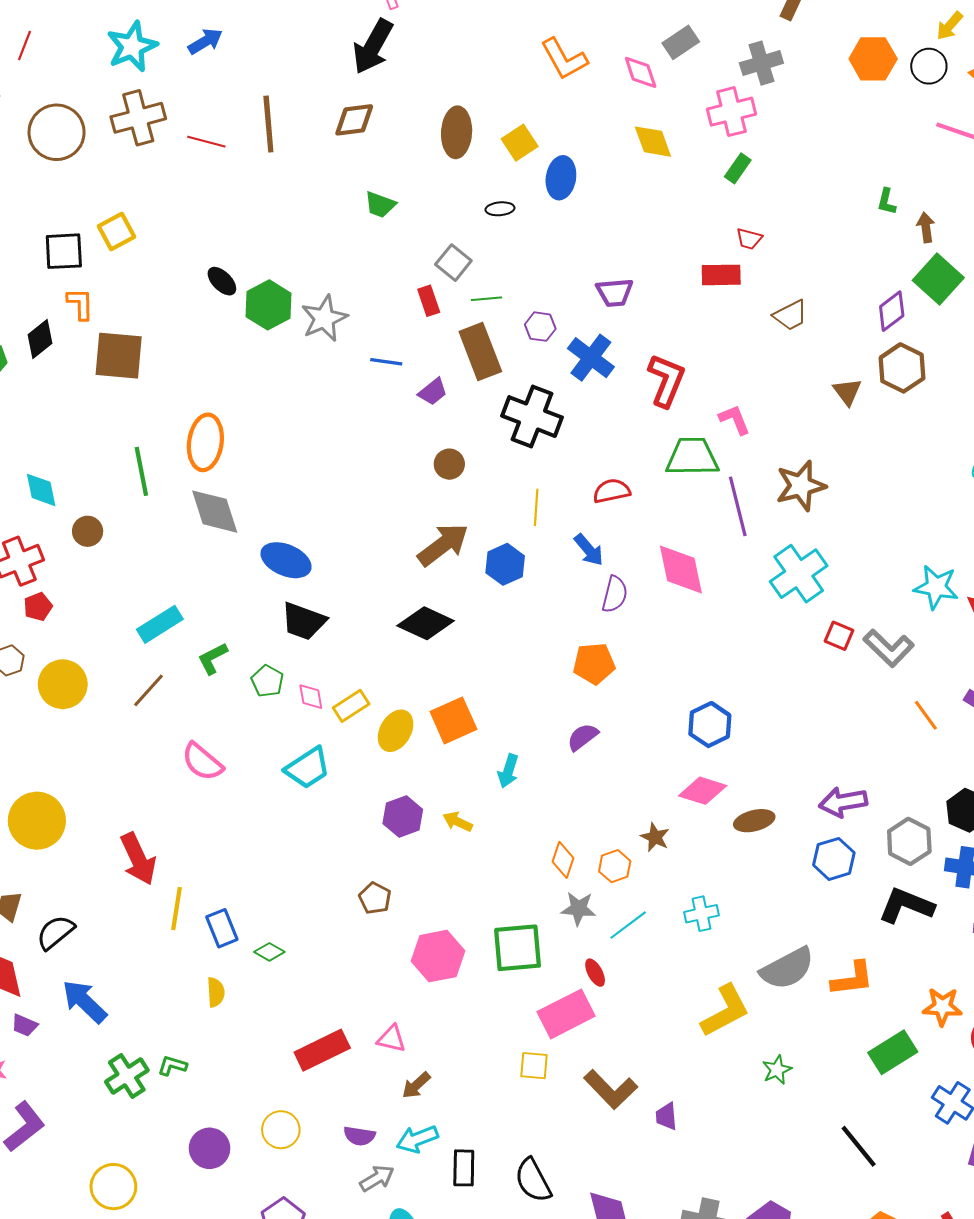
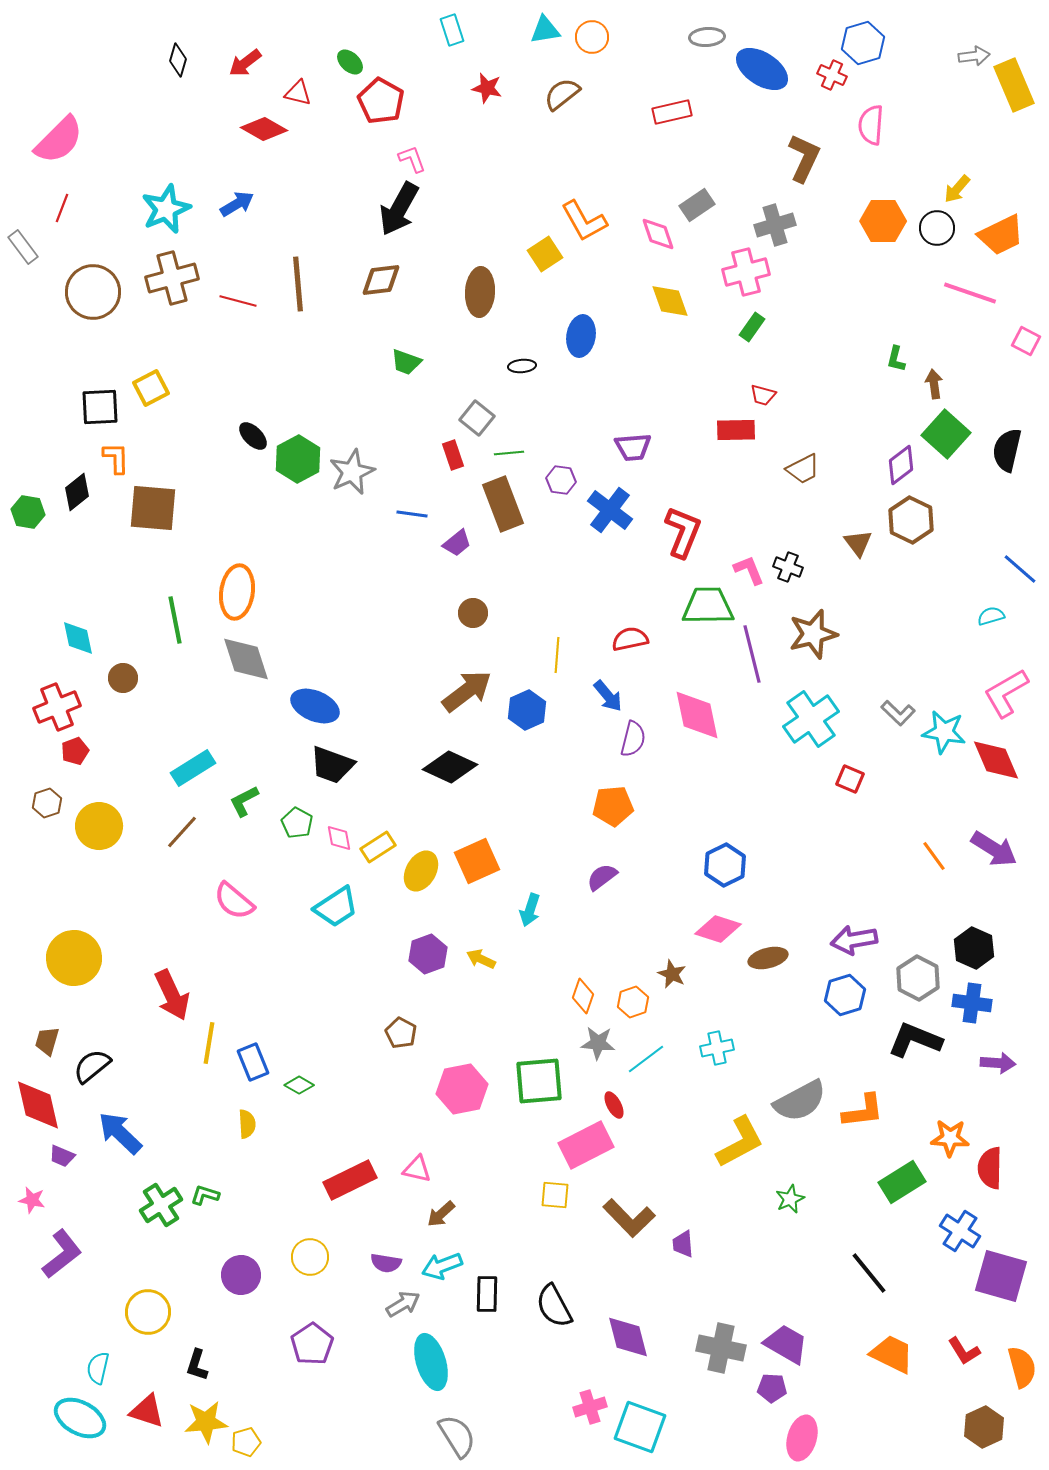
yellow square: (520, 143) -> (545, 254), moved
black cross: (532, 417) -> (788, 567), moved, size x0.5
gray L-shape: (889, 648) -> (898, 713), moved, size x0.7

